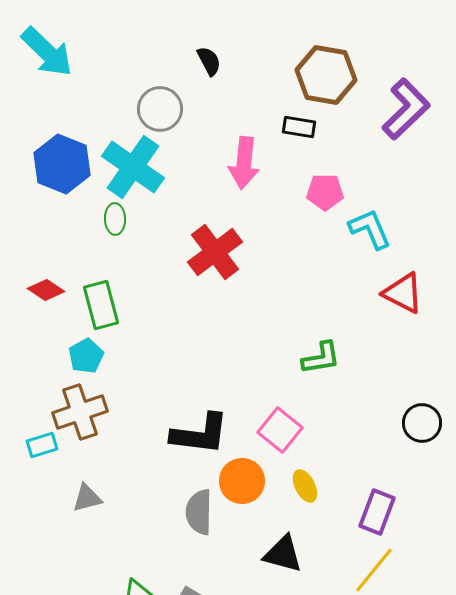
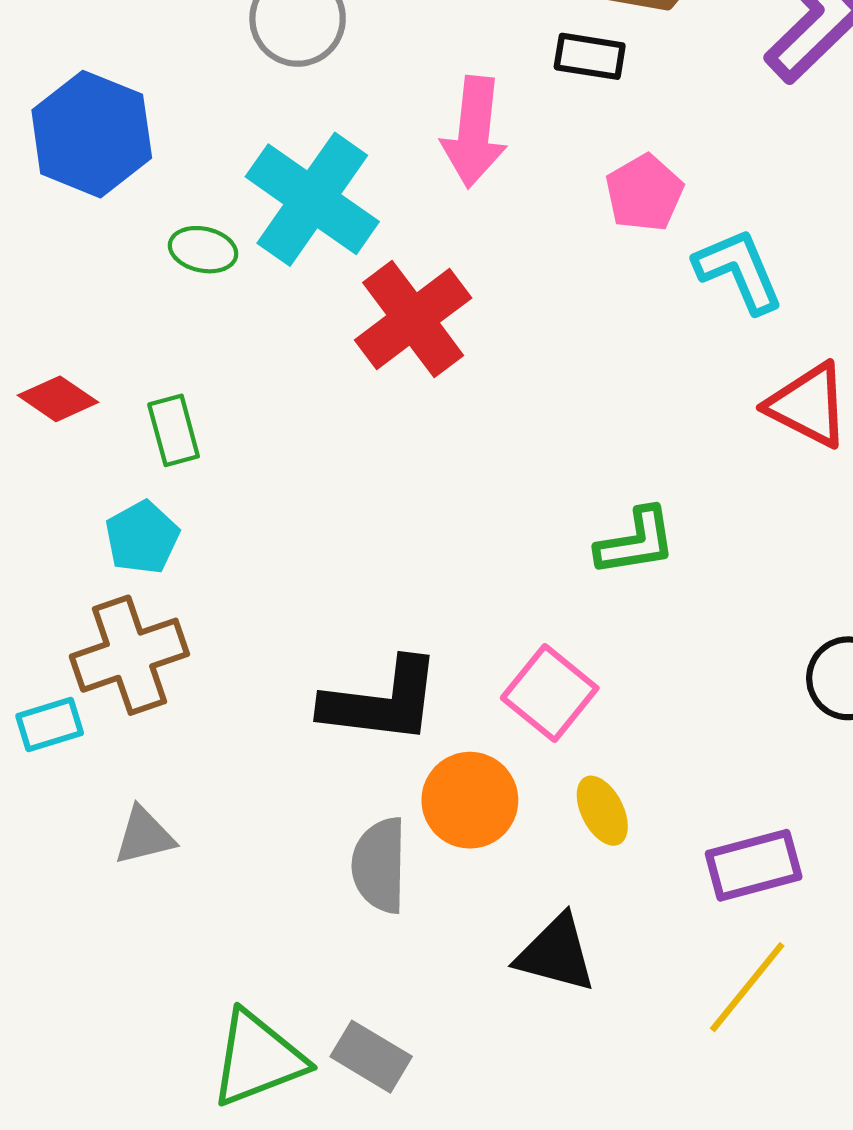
cyan cross: (133, 167) -> (312, 199), moved
pink pentagon: (325, 192) -> (644, 193), turned -30
green ellipse: (115, 219) -> (203, 250), turned -76
green rectangle: (101, 305) -> (174, 430), size x0.7
purple rectangle: (377, 512) -> (754, 865), turned 54

